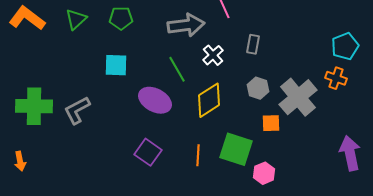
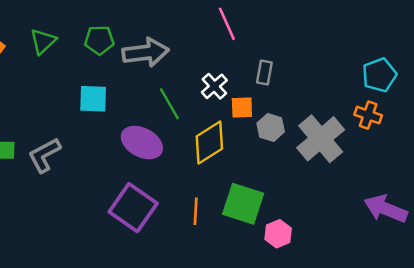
gray arrow: (186, 25) -> (146, 53), moved
orange square: (271, 123) -> (242, 108), moved
purple square: (148, 152) -> (133, 208), size x1.4
purple arrow: (350, 153) -> (386, 209), turned -56

